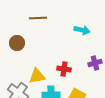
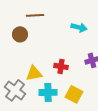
brown circle: (17, 43) -> (20, 34), moved

